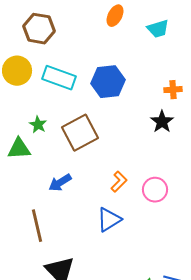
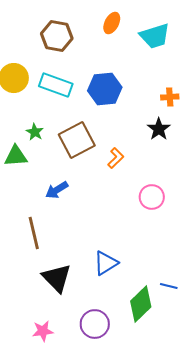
brown hexagon: (39, 29) -> (57, 36), moved
cyan trapezoid: (158, 29) -> (155, 36), size x1.4
orange L-shape: (119, 182) -> (116, 158), moved
blue triangle: (109, 220) -> (106, 263), moved

